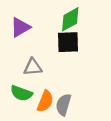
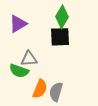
green diamond: (70, 19) -> (62, 17), turned -30
green semicircle: (21, 93) -> (19, 71), moved

